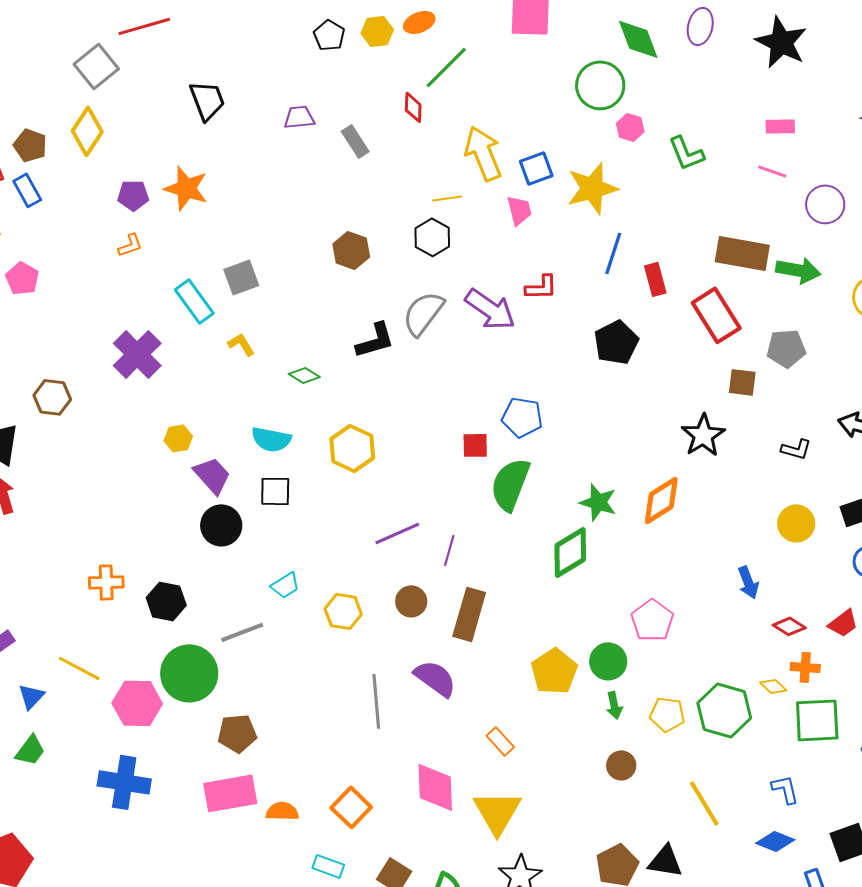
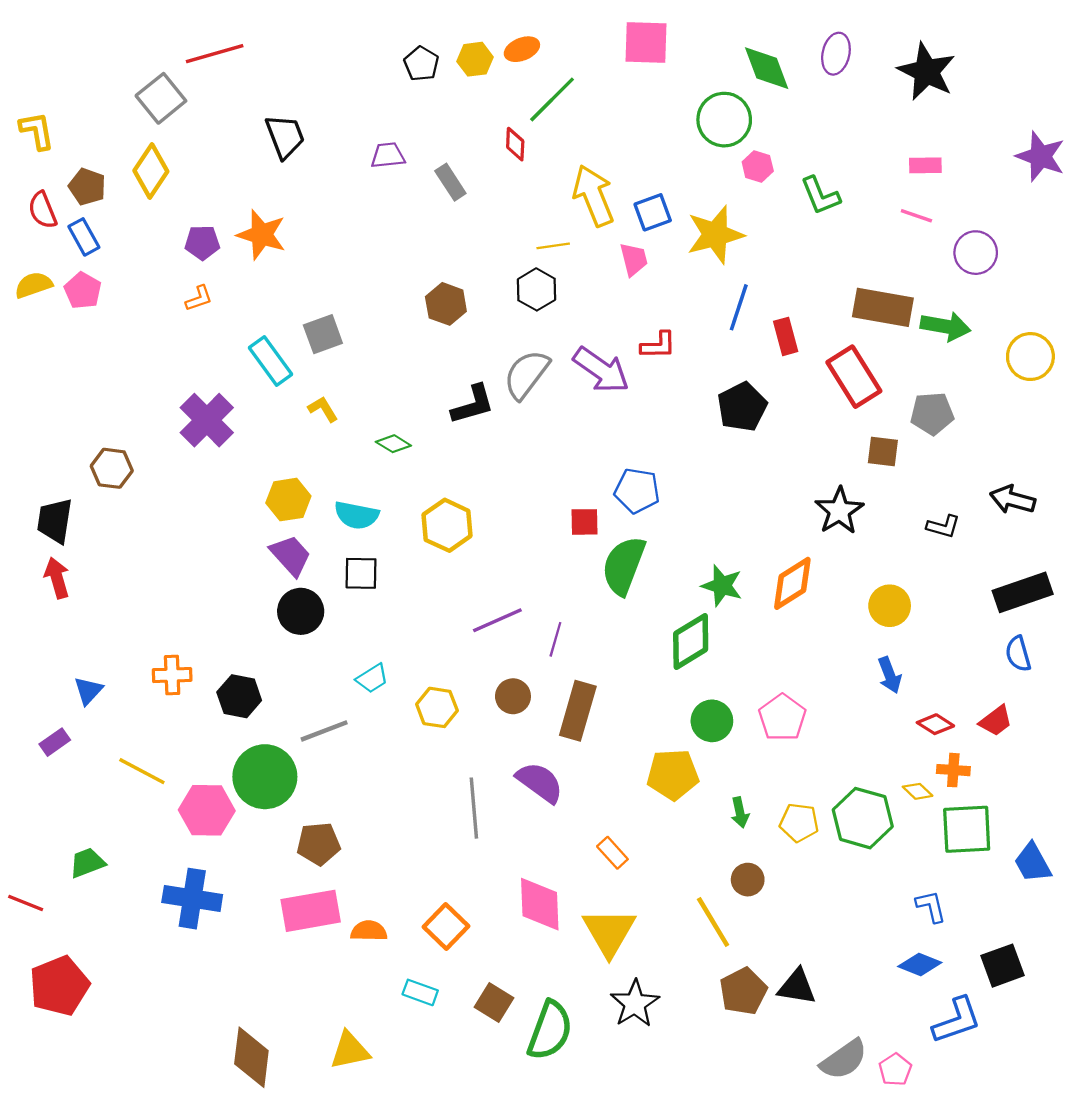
pink pentagon: (22, 278) -> (83, 291), moved
yellow hexagon: (178, 438) -> (288, 500), moved, size x1.4
yellow circle: (796, 523) -> (890, 606), moved
green circle: (608, 661) -> (712, 721), moved
yellow pentagon: (554, 671) -> (673, 774), turned 30
blue triangle: (31, 696) -> (88, 691), moved
green trapezoid: (30, 750) -> (87, 863), turned -148
yellow line: (704, 803) -> (713, 922), moved

